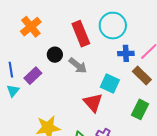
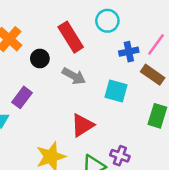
cyan circle: (113, 26) -> (107, 21), size x0.7
black circle: (55, 55) -> (40, 59), moved
red triangle: (93, 103) -> (82, 125), moved, turned 50

